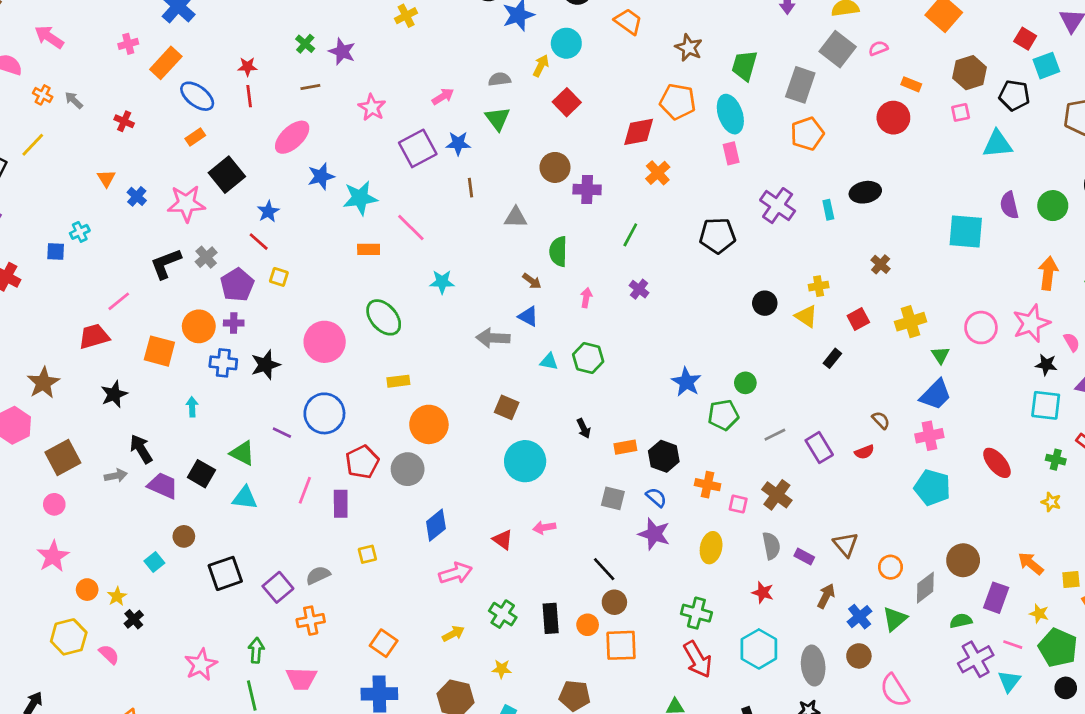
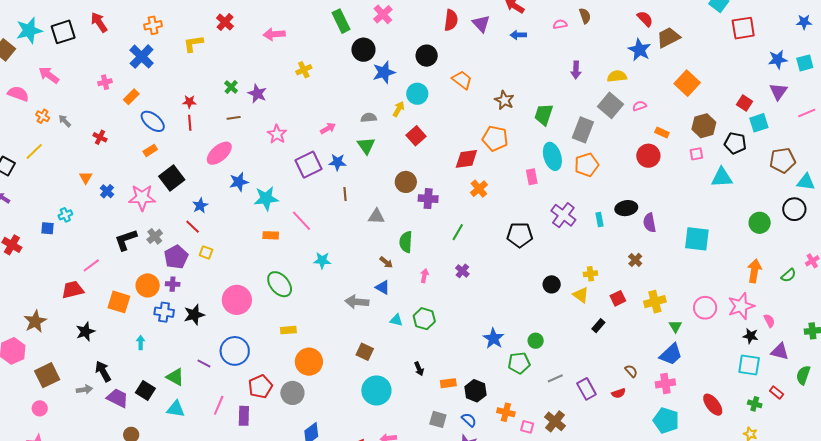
orange rectangle: (166, 63) -> (131, 97), size x0.7
cyan ellipse: (730, 114) -> (552, 156), moved
purple semicircle: (1009, 205) -> (650, 223), moved

